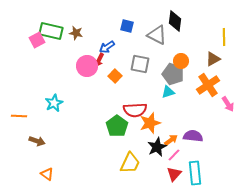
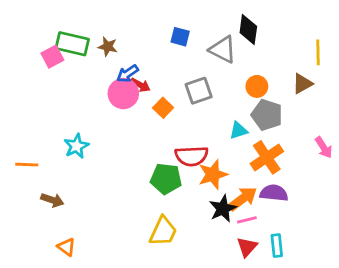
blue arrow: (107, 47) -> (128, 74), moved
red arrow: (99, 60) -> (140, 85), turned -88
gray square: (140, 64) -> (199, 91), turned -30
gray pentagon: (173, 74) -> (267, 115), moved
orange cross: (208, 85) -> (267, 157), moved
green pentagon: (117, 126) -> (166, 179), turned -30
orange arrow: (171, 140) -> (243, 199), size x1.5
pink line: (174, 155) -> (247, 220), turned 32
yellow trapezoid: (130, 163) -> (163, 231), moved
cyan rectangle: (195, 173) -> (277, 246), size x0.7

